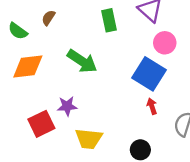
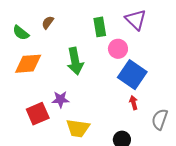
pink circle: (165, 43) -> (118, 49), moved
green arrow: (82, 61) -> (75, 61), turned 44

